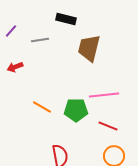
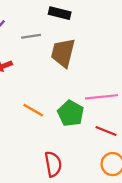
brown trapezoid: (89, 48) -> (63, 53), moved
green pentagon: (76, 110) -> (71, 113), turned 30

